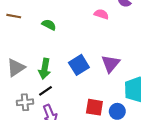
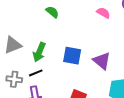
purple triangle: (110, 64) -> (102, 61), turned -42
blue square: (79, 65) -> (72, 56), turned 30

